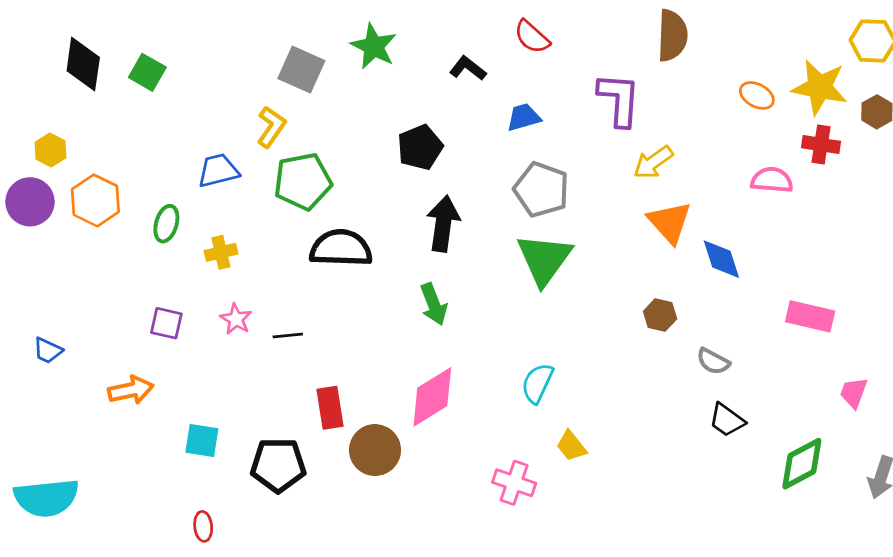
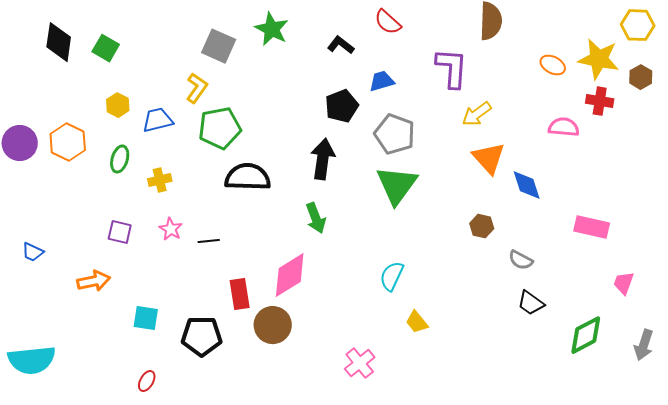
black pentagon: (420, 147) -> (342, 106), moved
yellow hexagon: (50, 150) -> (118, 105), moved
pink diamond: (432, 397) -> (290, 275), moved
pink cross: (514, 483) -> (360, 363), moved, turned 32
red ellipse: (203, 526) -> (147, 381), turned 35

